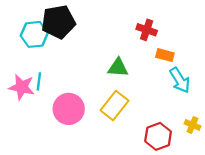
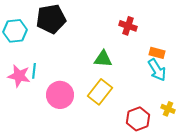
cyan hexagon: (34, 34) -> (15, 31), moved
orange rectangle: (165, 55) -> (157, 53), moved

